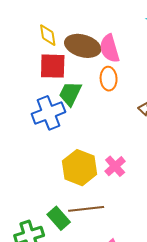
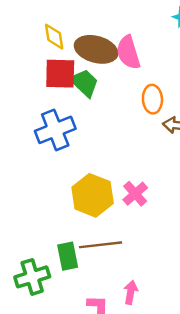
orange ellipse: (109, 79) -> (152, 99), moved
green trapezoid: (70, 94) -> (84, 83), moved, turned 108
green rectangle: (59, 218) -> (68, 256), turned 30

